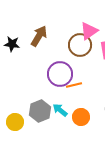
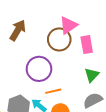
orange line: (74, 85) -> (53, 91), moved

